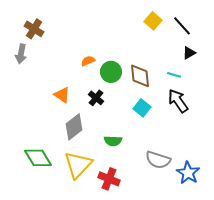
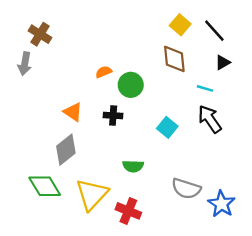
brown diamond: (140, 76) -> (174, 59), moved
black cross: (96, 98) -> (113, 116), turned -35
gray diamond: (74, 127) -> (66, 150), moved

